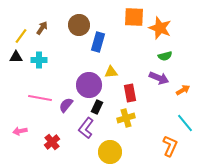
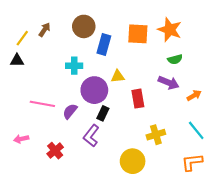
orange square: (134, 17) -> (138, 34), moved
cyan cross: (39, 60) -> (74, 66), moved
yellow cross: (126, 118) -> (156, 135), moved
orange L-shape: (170, 146) -> (192, 162), moved, turned -120
yellow circle: (110, 152) -> (133, 161), moved

